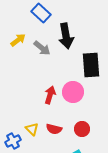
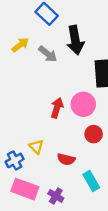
red semicircle: (54, 129) -> (66, 159), moved
red circle: (82, 129) -> (94, 134), moved

